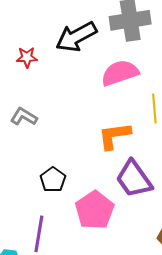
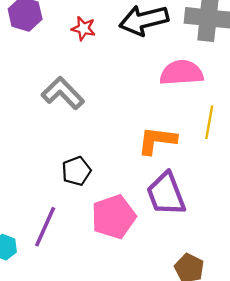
gray L-shape: (24, 117) -> (63, 93), size x1.4

